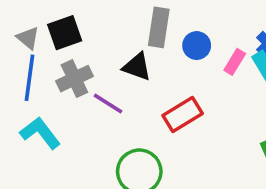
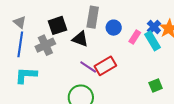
black square: (65, 33) -> (58, 25), moved
purple line: (108, 104) -> (88, 67), moved
cyan L-shape: (40, 133) -> (26, 75), turned -50

